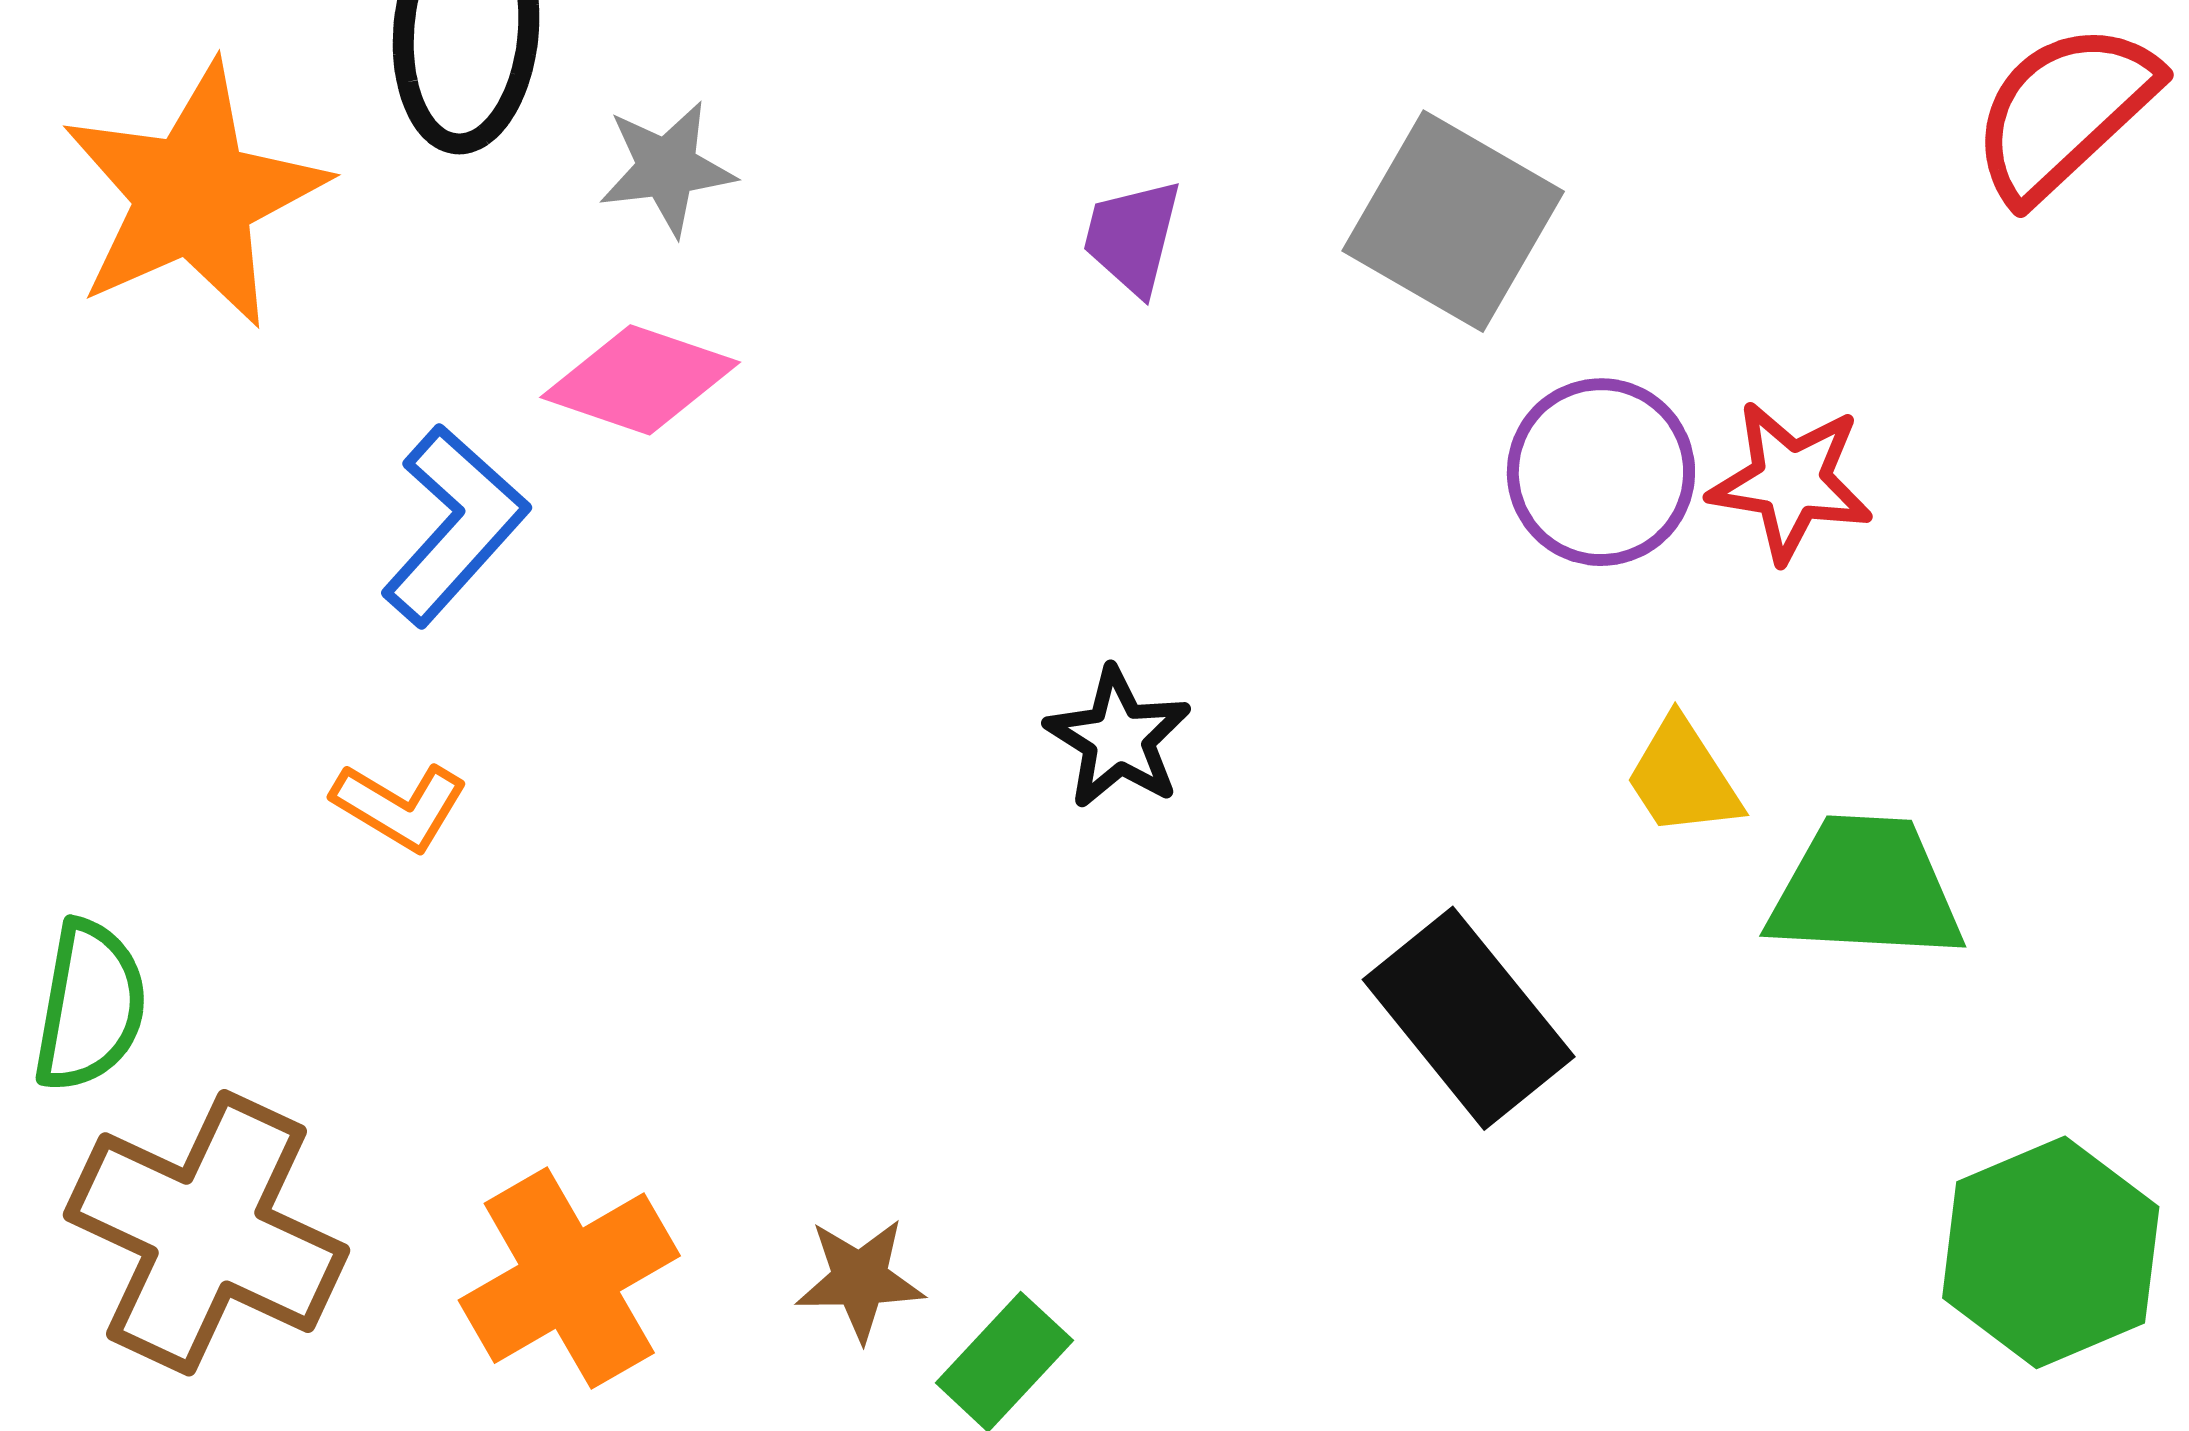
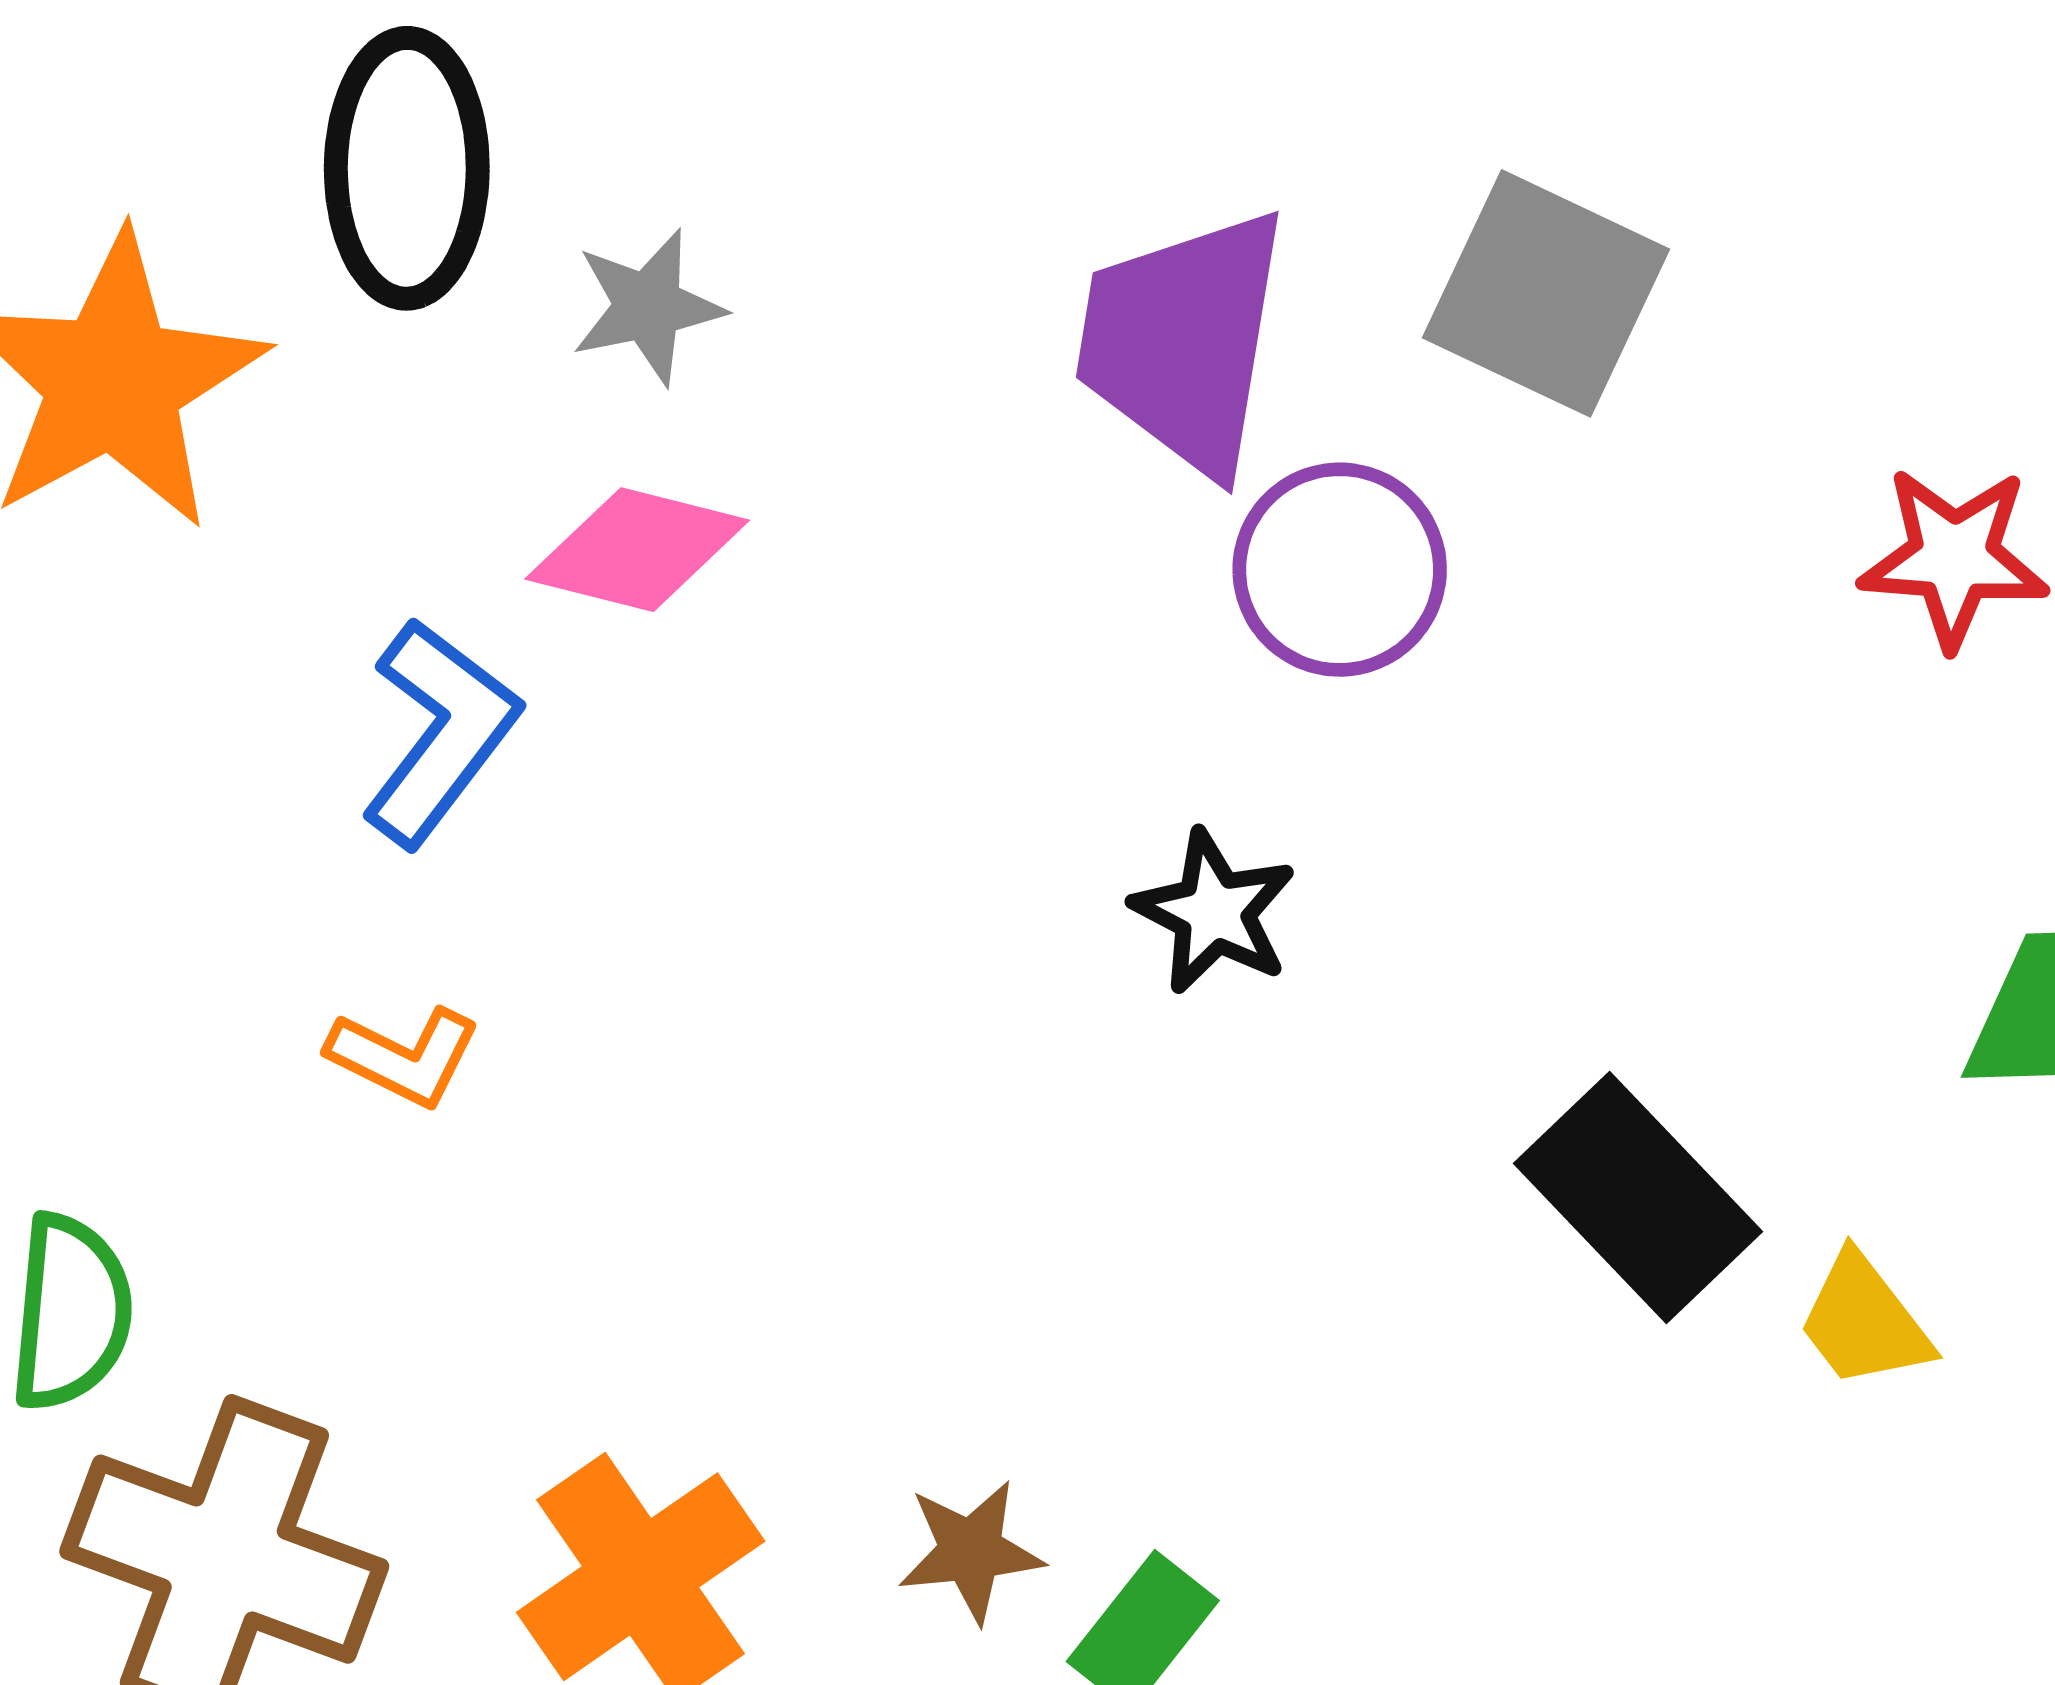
purple trapezoid: (1132, 237) -> (1183, 341), size x2.0
purple circle: (1601, 472) -> (1340, 570), moved
yellow trapezoid: (1683, 778) -> (1864, 1321), moved

